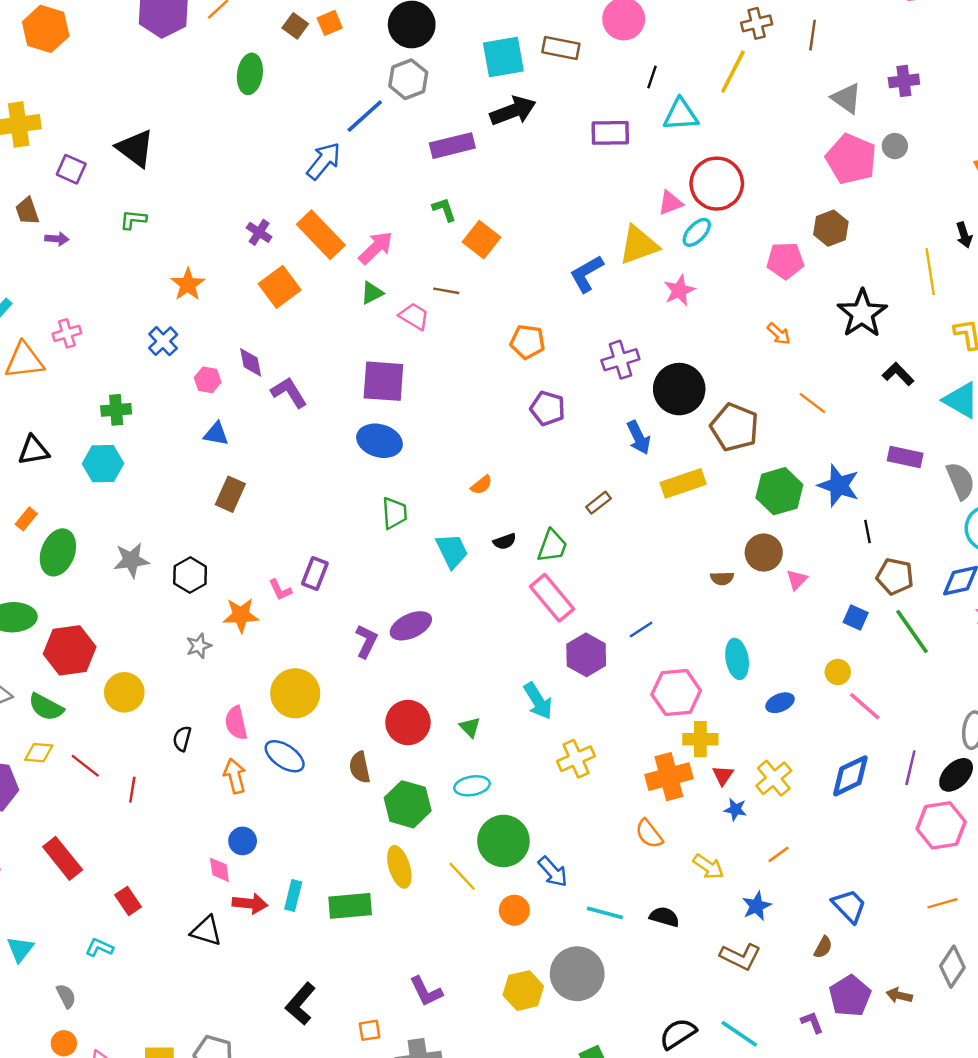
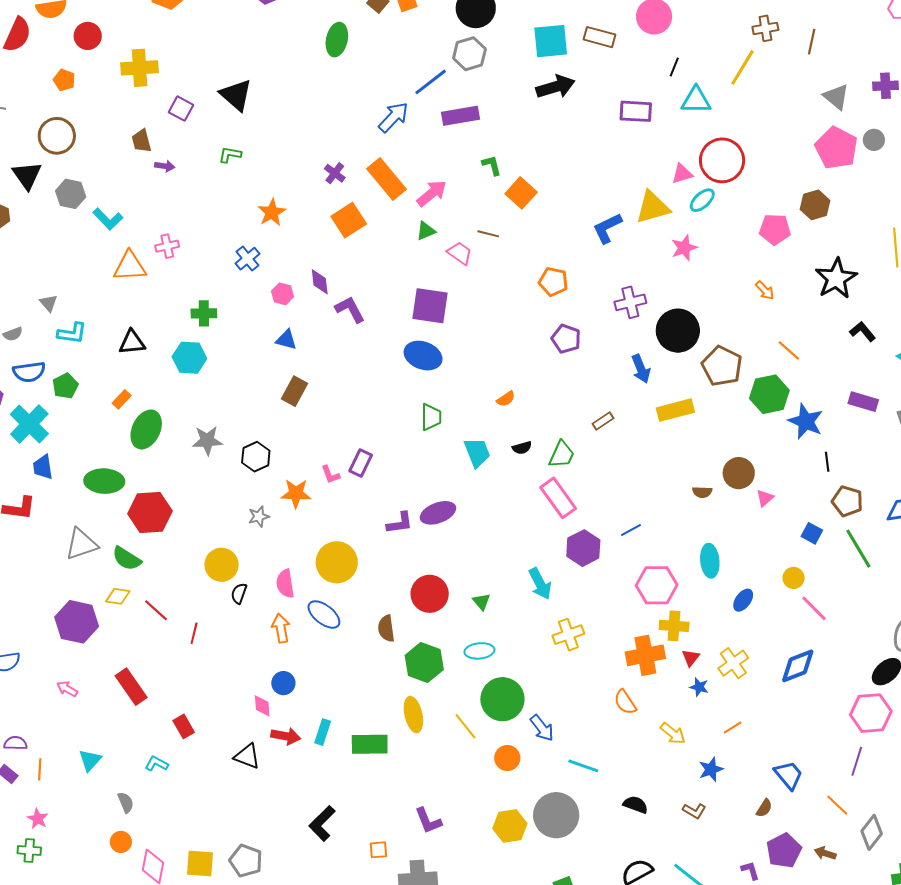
purple rectangle: (452, 146) -> (461, 116), moved
green hexagon: (779, 491) -> (769, 394), moved
purple L-shape: (366, 641) -> (400, 523), turned 52
yellow circle: (124, 692) -> (222, 565), moved
blue ellipse: (780, 703) -> (743, 600), turned -35
purple line: (910, 768) -> (857, 761), moved
orange line: (942, 903) -> (837, 805), moved, turned 55
black semicircle: (664, 917) -> (636, 805), moved
brown L-shape: (740, 957) -> (694, 811), size x0.7

